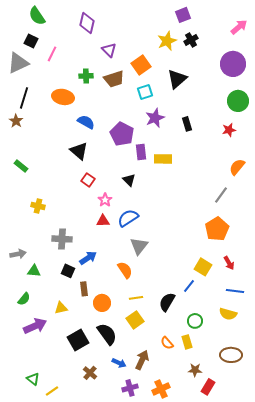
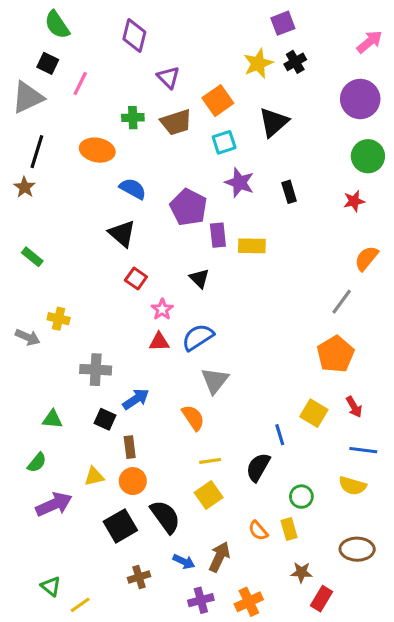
purple star: (155, 118) -> (240, 183), turned -30
gray arrow: (18, 254) -> (28, 337), moved, turned 35
blue line: (189, 286) -> (280, 435), moved, turned -56
orange circle: (102, 303) -> (133, 481), moved
brown cross: (90, 373) -> (139, 577), turned 32

